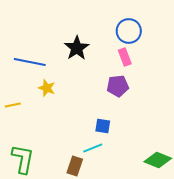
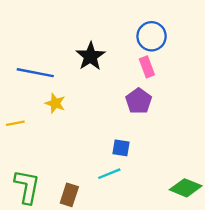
purple pentagon: (118, 86) -> (139, 101), turned -30
brown rectangle: (75, 166) -> (69, 195), moved

